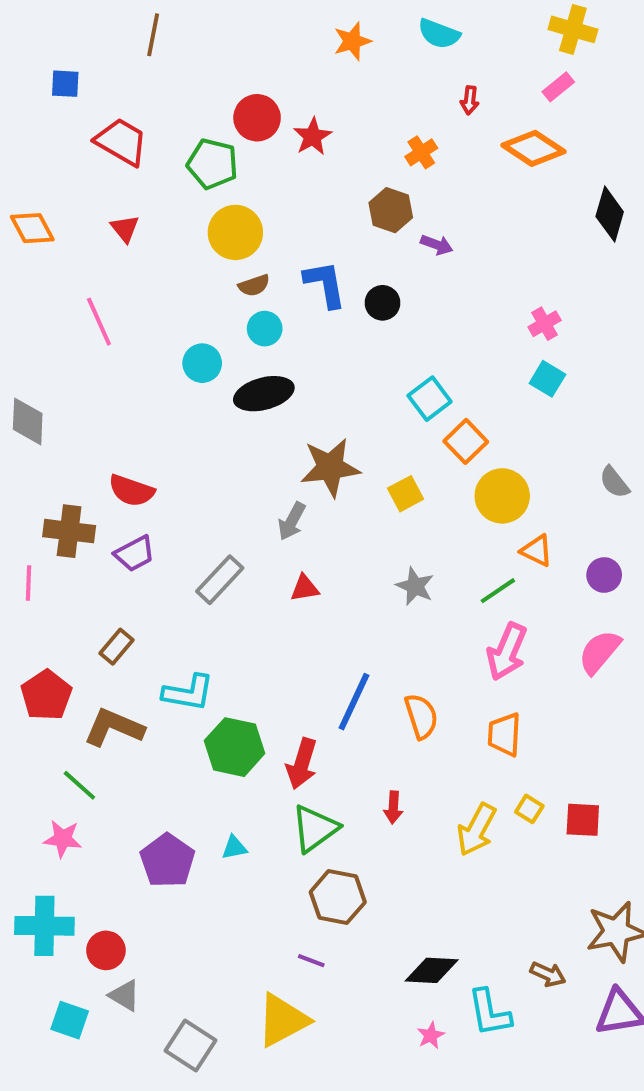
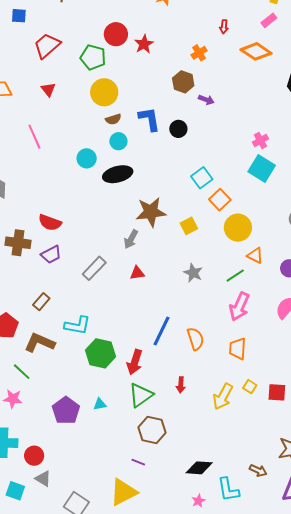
red trapezoid: (121, 142) -> (47, 46), turned -72
cyan square: (547, 379) -> (262, 168), size x1.5

